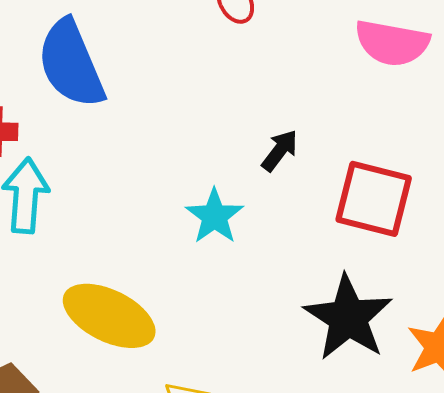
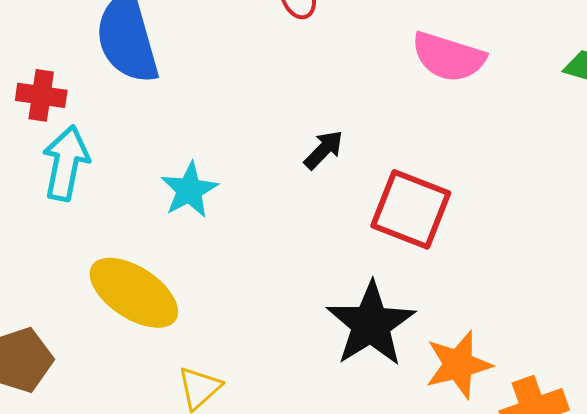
cyan star: (214, 216) -> (189, 190), moved

